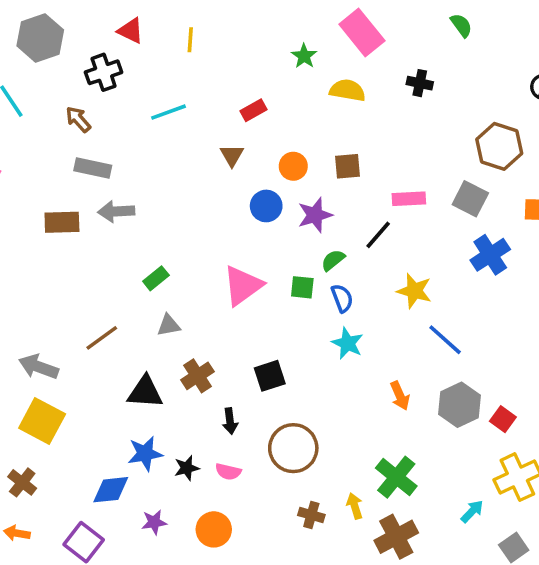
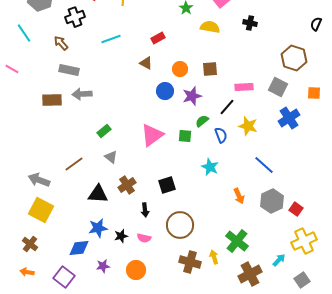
brown triangle: (232, 155) -> (146, 63), turned -32
yellow star: (414, 291) -> (248, 126), moved
blue semicircle: (342, 298) -> (221, 135), moved
gray triangle: (169, 325) -> (111, 157), turned 48
brown cross: (311, 515) -> (190, 262), size x1.5
brown cross: (396, 537) -> (250, 274), moved

